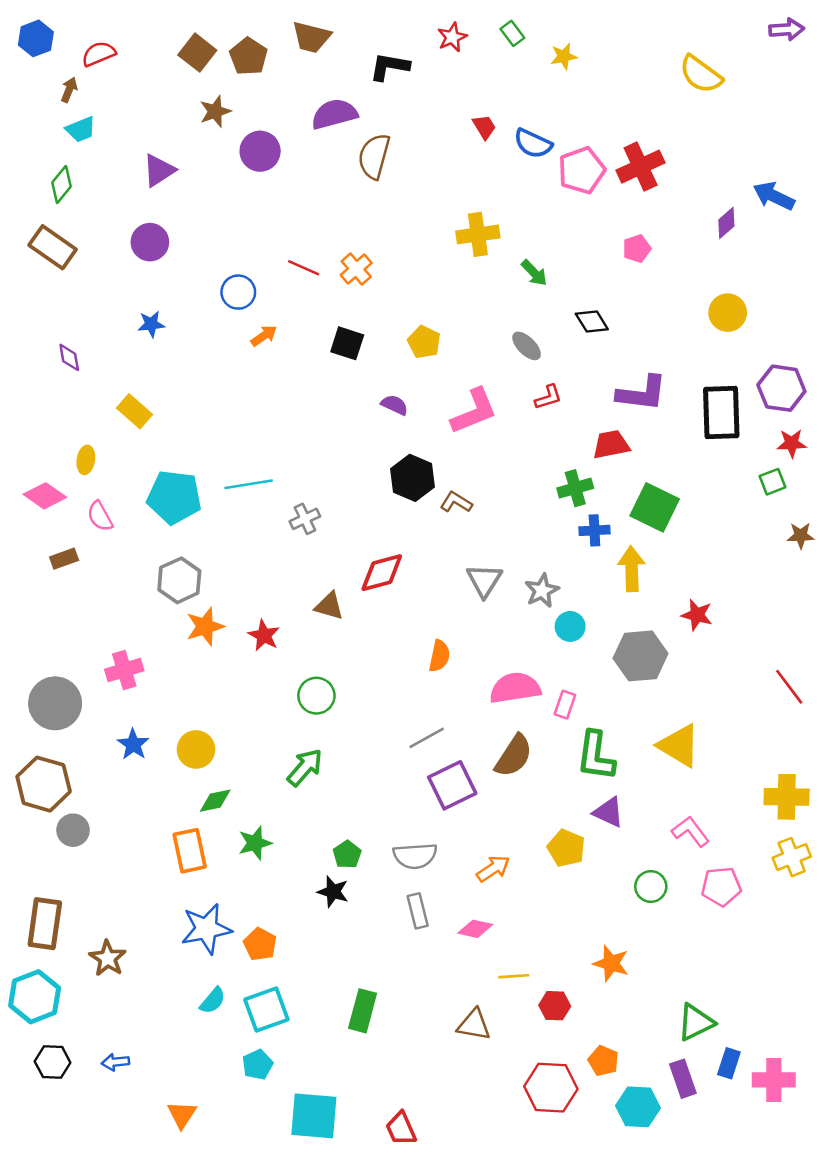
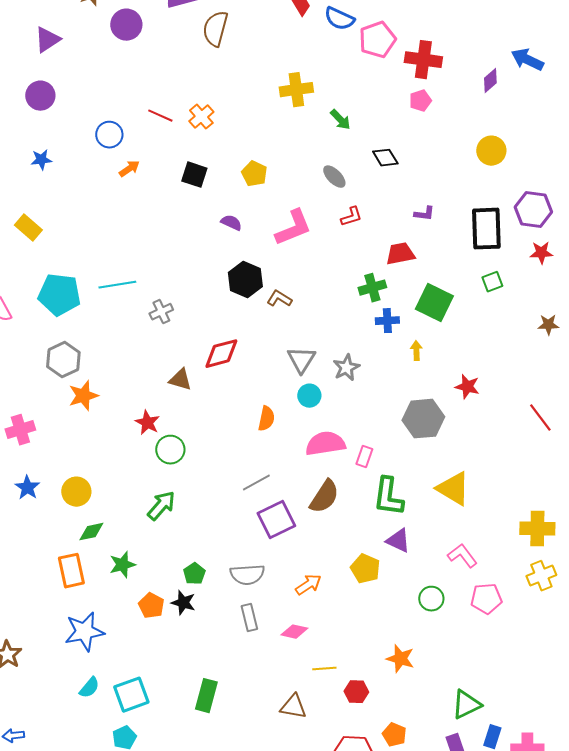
red cross: (641, 167) -> (423, 60), moved, turned 33
purple L-shape: (642, 393) -> (424, 214), size x0.5
green square: (772, 482) -> (492, 282), moved
yellow arrow: (632, 569) -> (416, 351), size x0.6
cyan circle: (570, 626) -> (309, 396), moved
red star: (264, 635) -> (147, 423), moved
red line: (789, 687) -> (540, 418), moved
orange pentagon: (260, 944) -> (151, 606), moved

